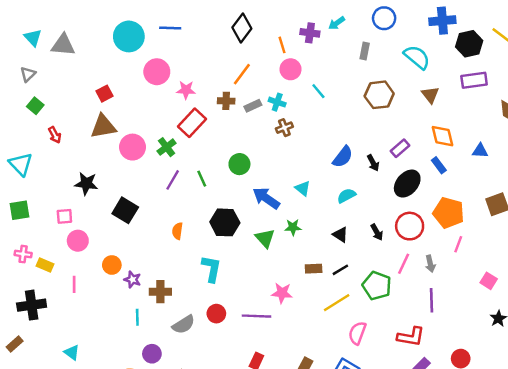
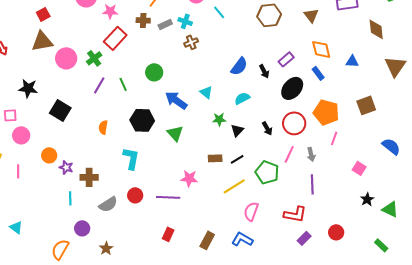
green star: (293, 227) -> (219, 119), moved
black triangle: (340, 235) -> (237, 130), turned 40

